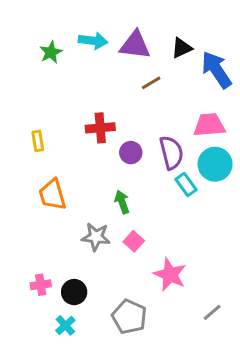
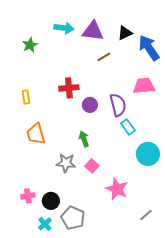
green star: (51, 52) -> (30, 45), moved
cyan circle: (215, 164) -> (148, 154), moved
gray pentagon: (129, 317) -> (73, 218), moved

